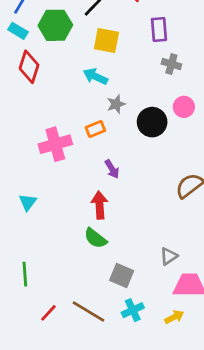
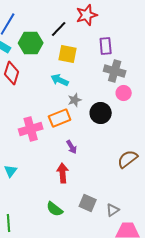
gray cross: (171, 64) -> (115, 71), size x1.5
pink circle: (184, 107) -> (124, 93), moved
orange rectangle: (95, 129) -> (60, 118), size x1.5
green semicircle: (95, 238) -> (55, 209), moved
gray square: (122, 276) -> (88, 203), moved

